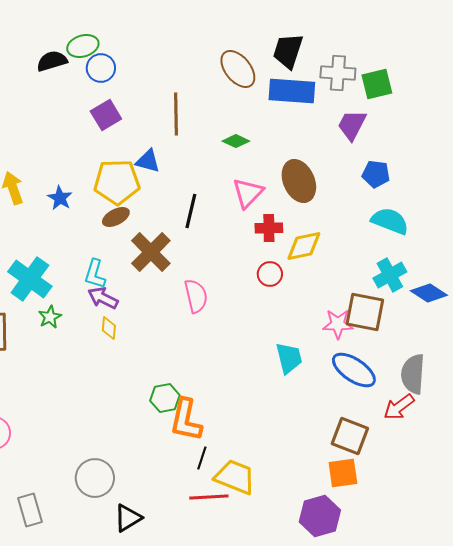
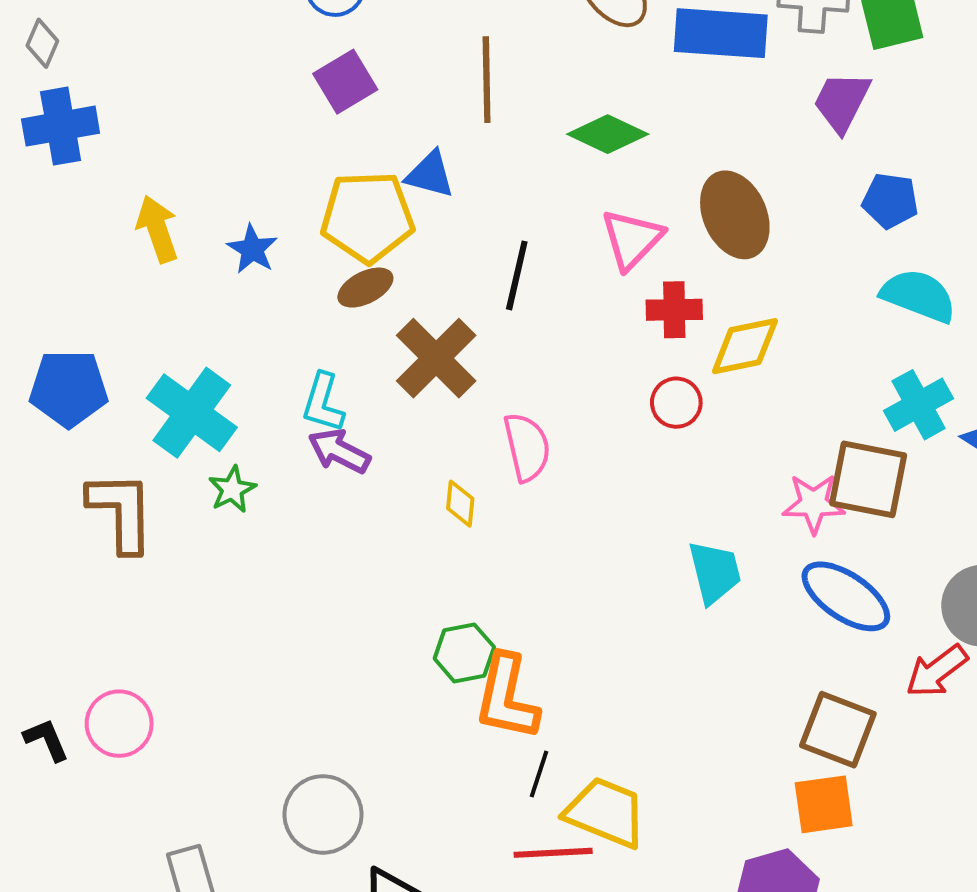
green diamond: (236, 141) -> (608, 134), size x1.4
yellow diamond: (109, 328) -> (460, 504), moved

